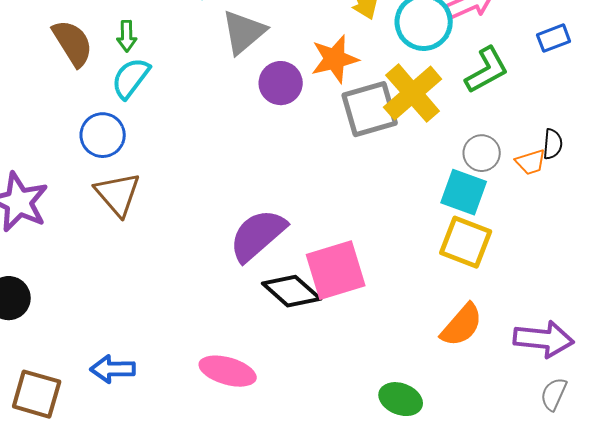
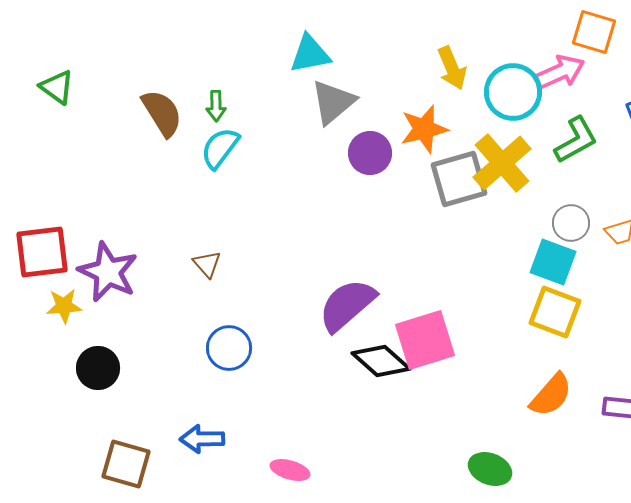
blue circle: (103, 135) -> (229, 348), moved
brown triangle: (118, 194) -> (207, 264), size x0.6
pink ellipse: (228, 371) -> (290, 470), moved, size x0.7

